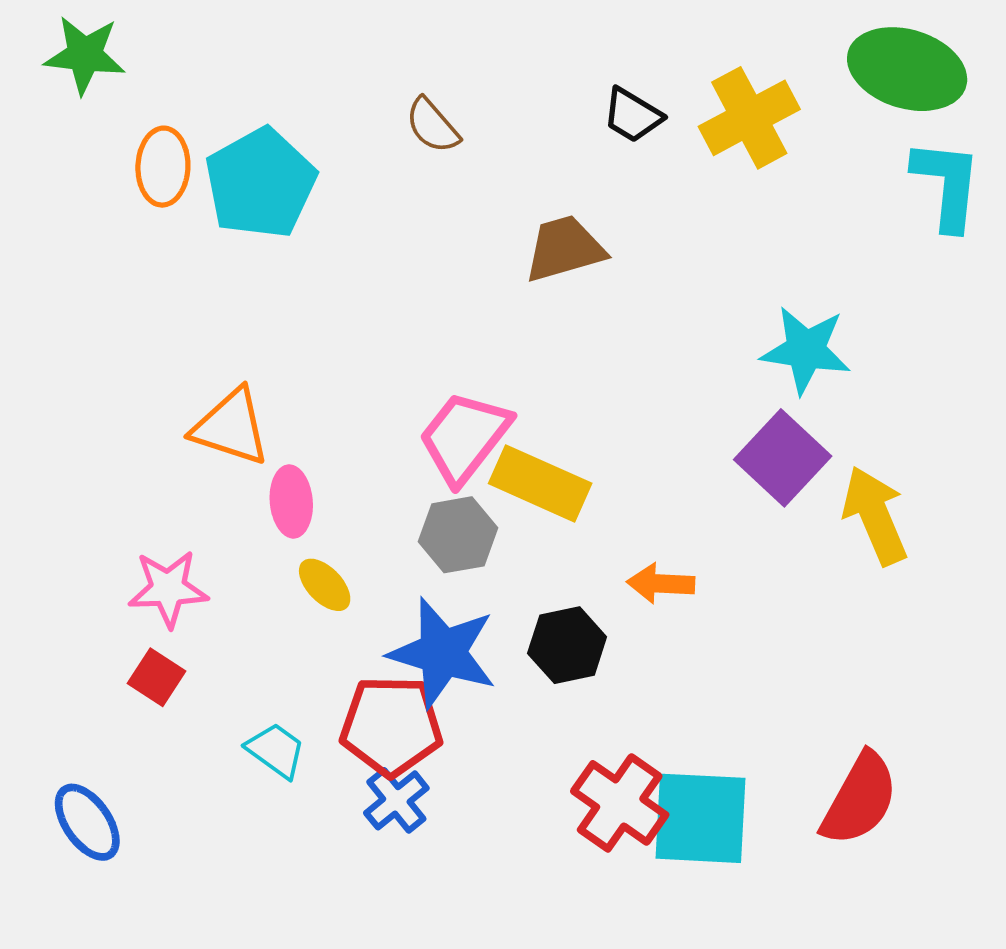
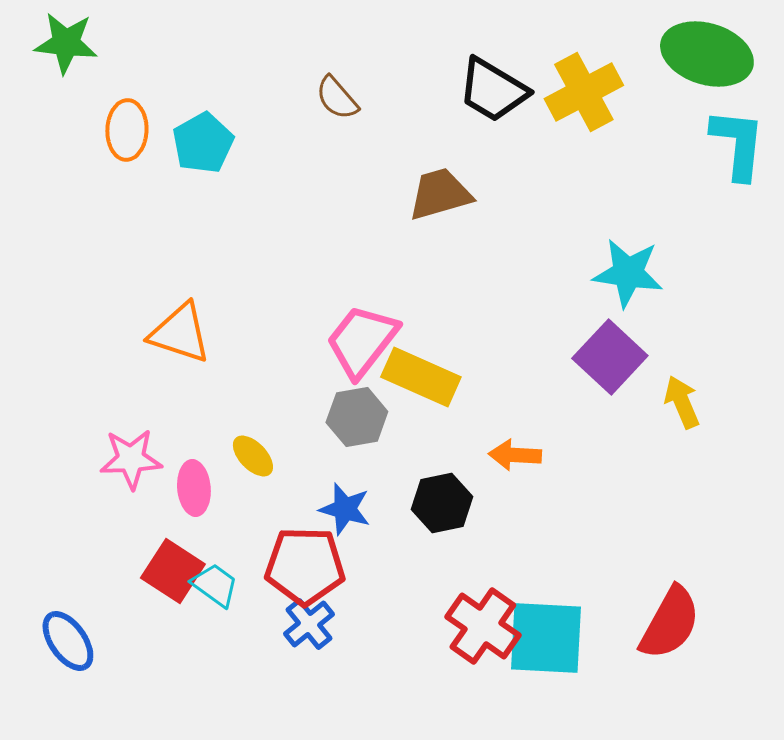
black trapezoid: (633, 115) -> (493, 90), size x1.5
cyan pentagon: (260, 183) -> (203, 143), size x0.7
pink ellipse: (291, 501) -> (194, 488), moved
yellow arrow: (875, 516) -> (682, 402), size x0.7
blue star: (443, 653) -> (345, 509), size x0.6
red square: (157, 677) -> (173, 571), moved, size x1.4

